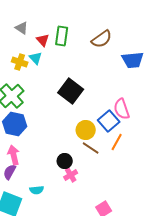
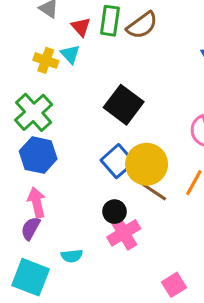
brown semicircle: (102, 39) -> (142, 25), moved
blue square: (109, 121) -> (118, 161), moved
yellow circle: (86, 130) -> (147, 164), size x1.4
pink cross: (71, 175) -> (124, 233), size x1.5

